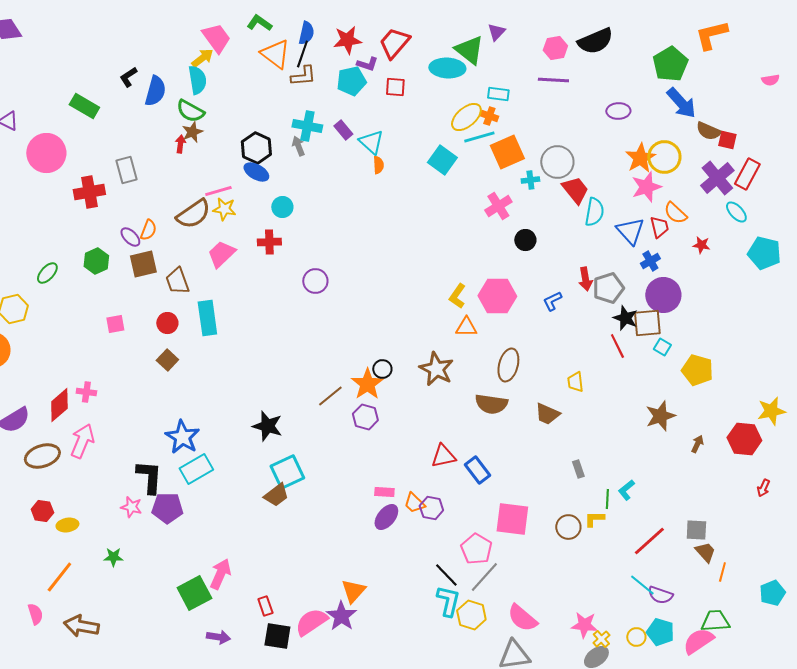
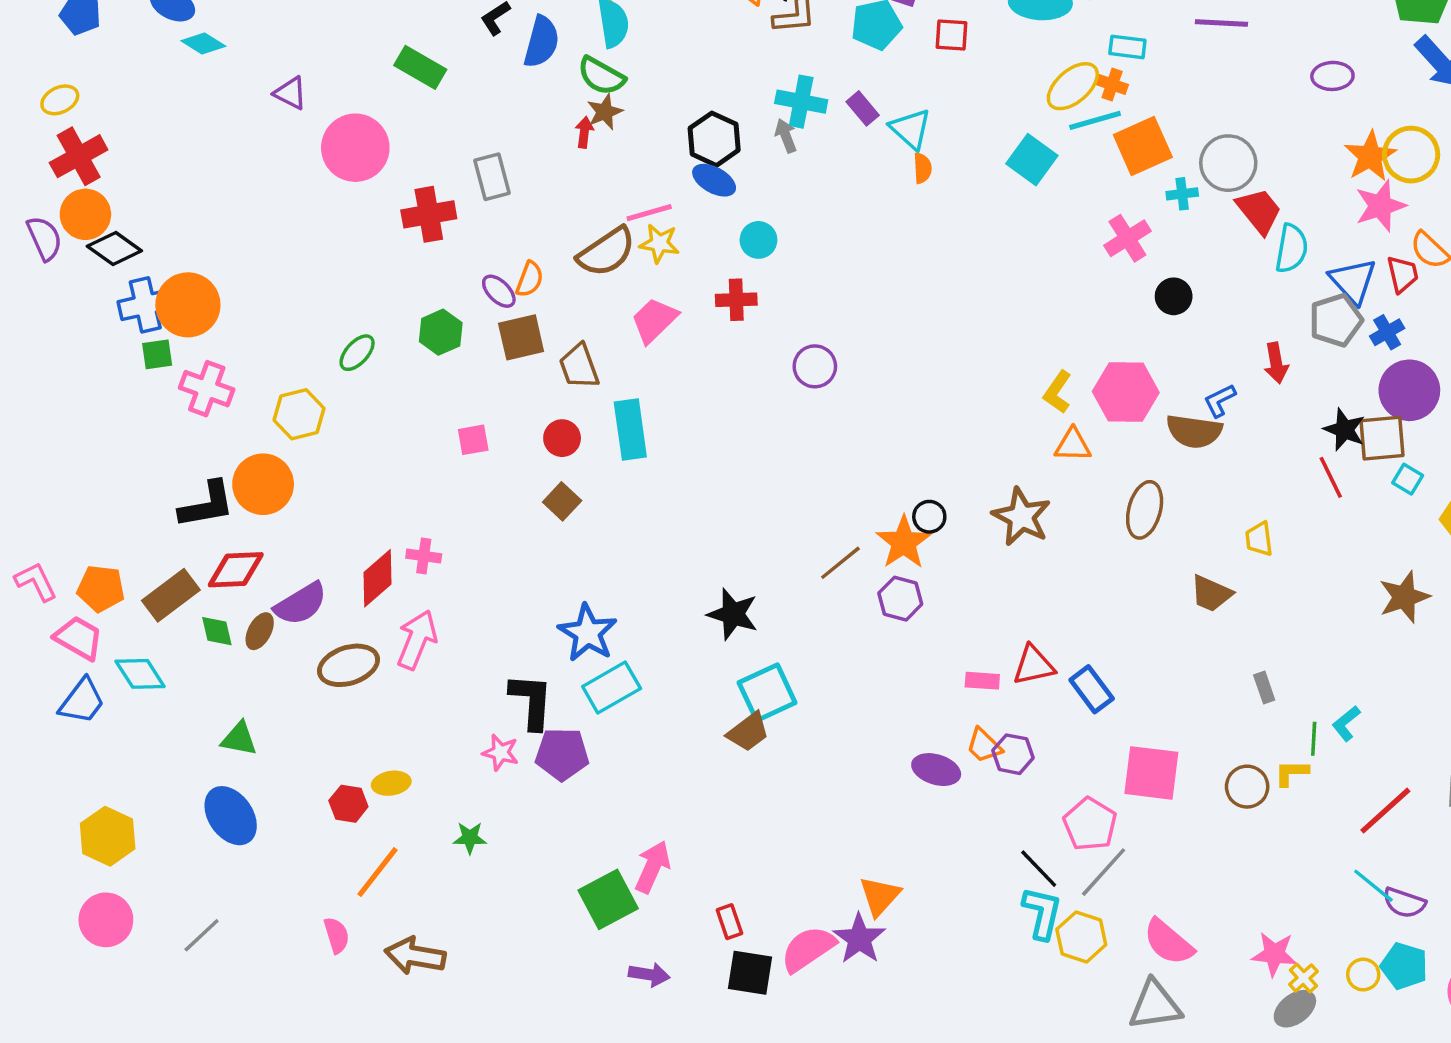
gray pentagon: (608, 288) -> (1336, 320), moved
brown semicircle: (491, 404) -> (1194, 431), moved
pink rectangle: (384, 492) -> (982, 681), moved
red hexagon: (42, 511) -> (348, 804), moved
purple ellipse: (386, 517) -> (936, 770), turned 68

